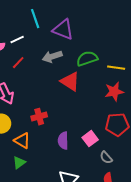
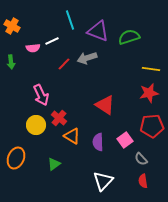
green semicircle: (87, 59) -> (129, 37), moved
red line: (18, 63) -> (64, 64), moved
red triangle: (70, 82) -> (105, 105), moved
red cross: (39, 117) -> (59, 118), moved, turned -35
orange triangle: (22, 141) -> (72, 136), moved

